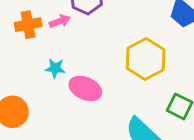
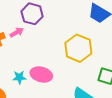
cyan star: (55, 68) -> (19, 77), moved

